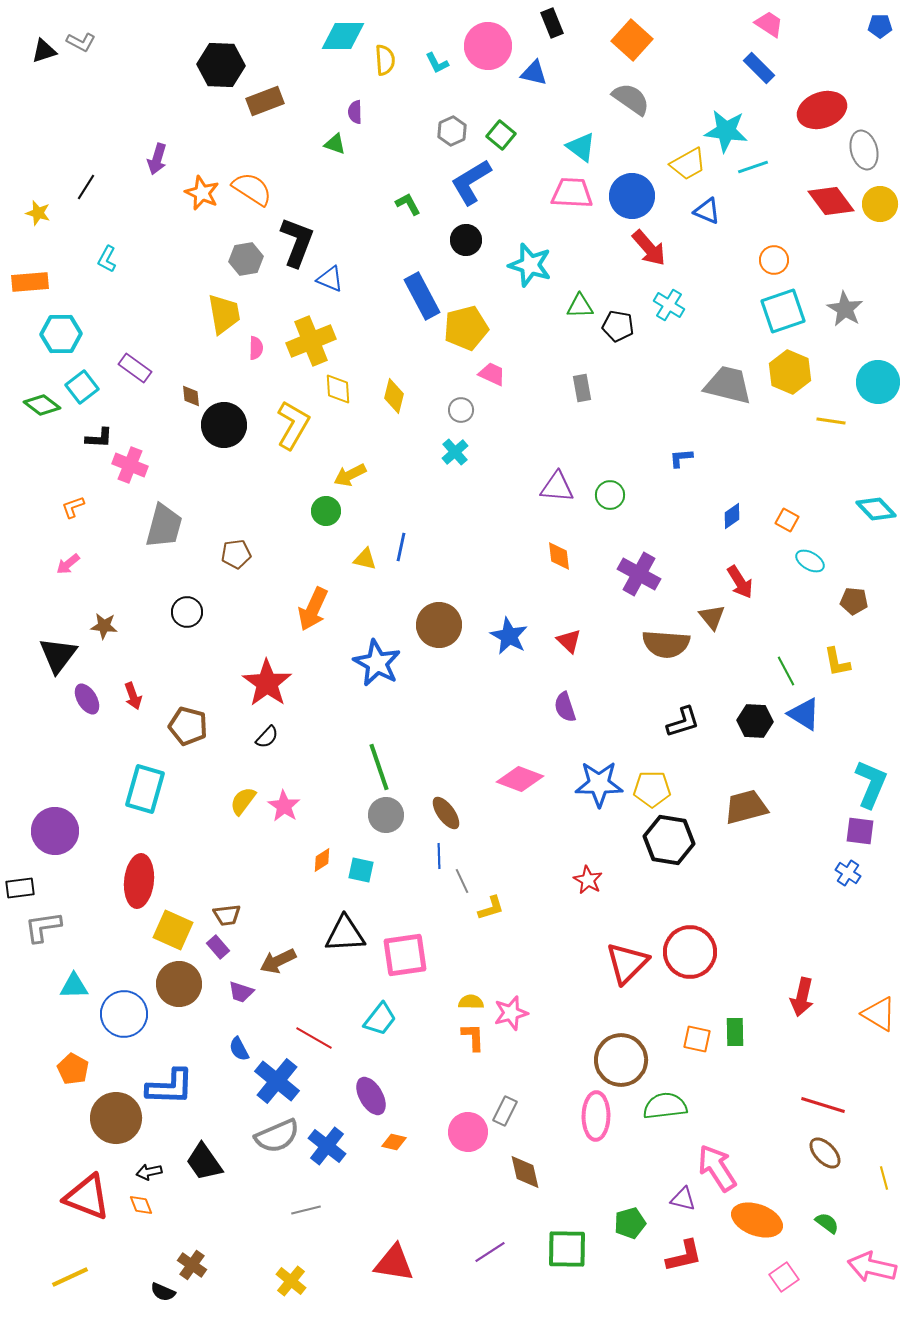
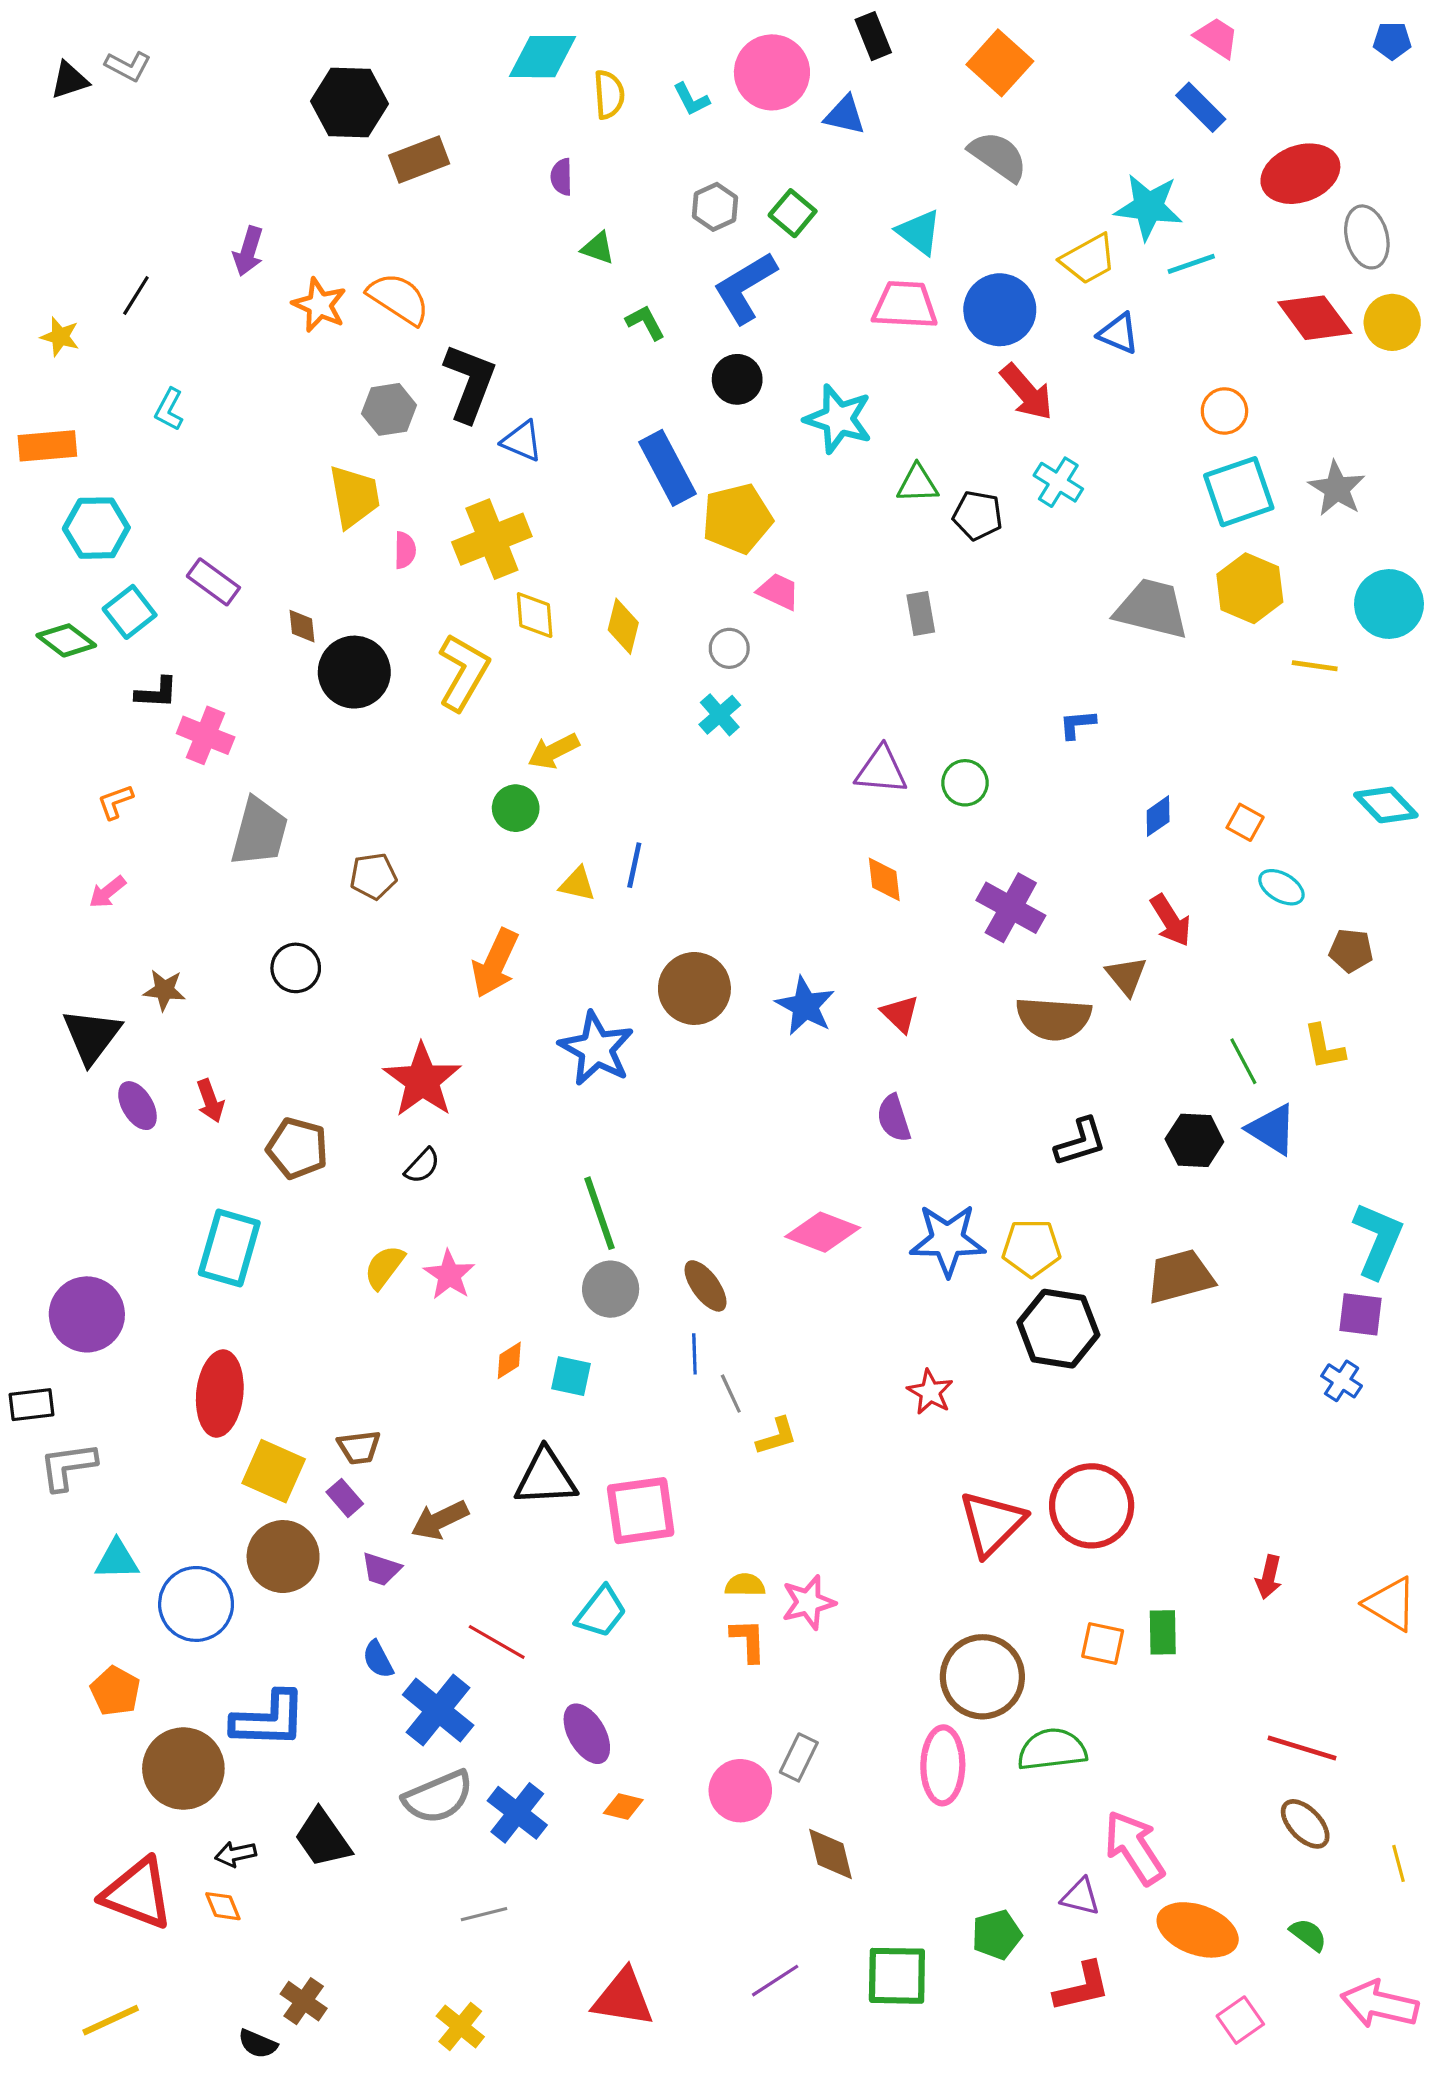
green triangle: (335, 144) -> (598, 248), moved
red arrow: (802, 997) -> (1269, 1577), size x0.7

